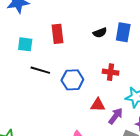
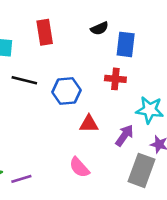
blue rectangle: (123, 32) -> (126, 44), moved
red triangle: (98, 105) -> (89, 124), moved

